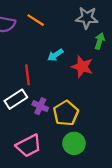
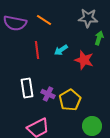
red line: (27, 75) -> (37, 50), moved
white rectangle: (16, 99) -> (27, 88), turned -66
green circle: (74, 143) -> (92, 126), moved

